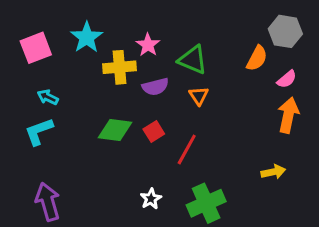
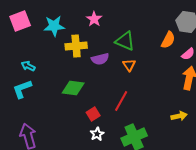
cyan star: (87, 37) -> (54, 26), turned 30
pink star: (148, 45) -> (94, 19), moved
pink square: (36, 48) -> (20, 21), moved
red square: (154, 132) -> (93, 114), moved

